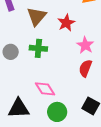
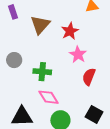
pink star: (85, 45) -> (78, 55), moved
green cross: (38, 48) -> (42, 72), moved

